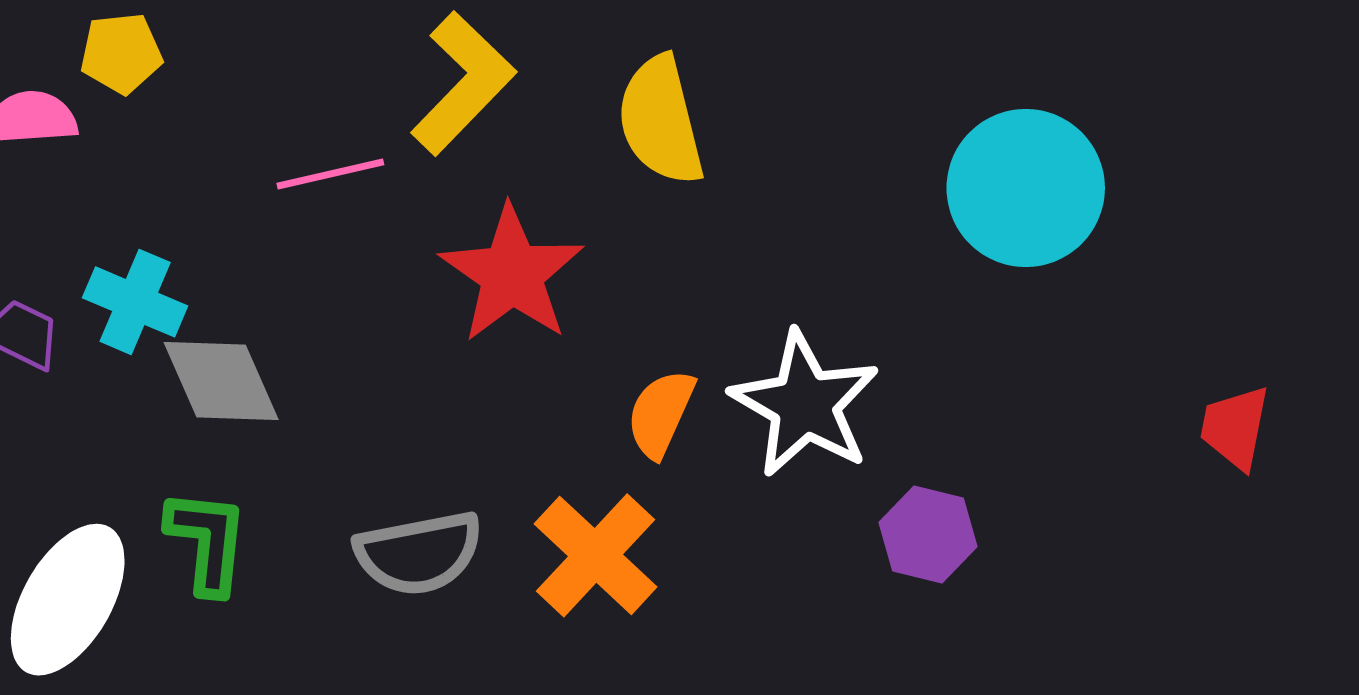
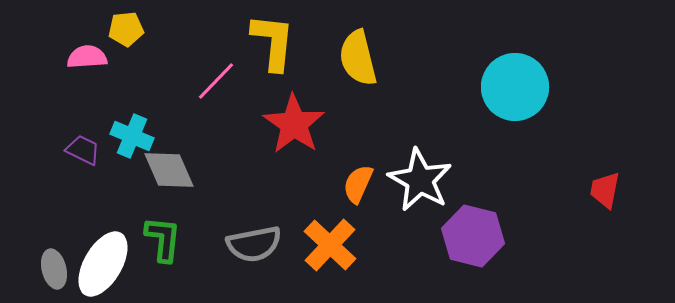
yellow L-shape: (463, 83) -> (273, 42), turned -38
pink line: (330, 174) -> (216, 81), turned -33
purple hexagon: (928, 534) -> (473, 236), size x1.5

